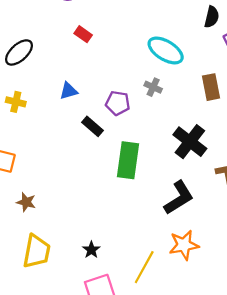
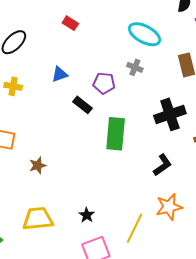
black cross: (190, 142) -> (170, 114), turned 36
black L-shape: (179, 198) -> (162, 165), size x0.7
brown star: (26, 202) -> (38, 165), moved, turned -30
yellow trapezoid: (37, 251) -> (38, 219), turned -104

